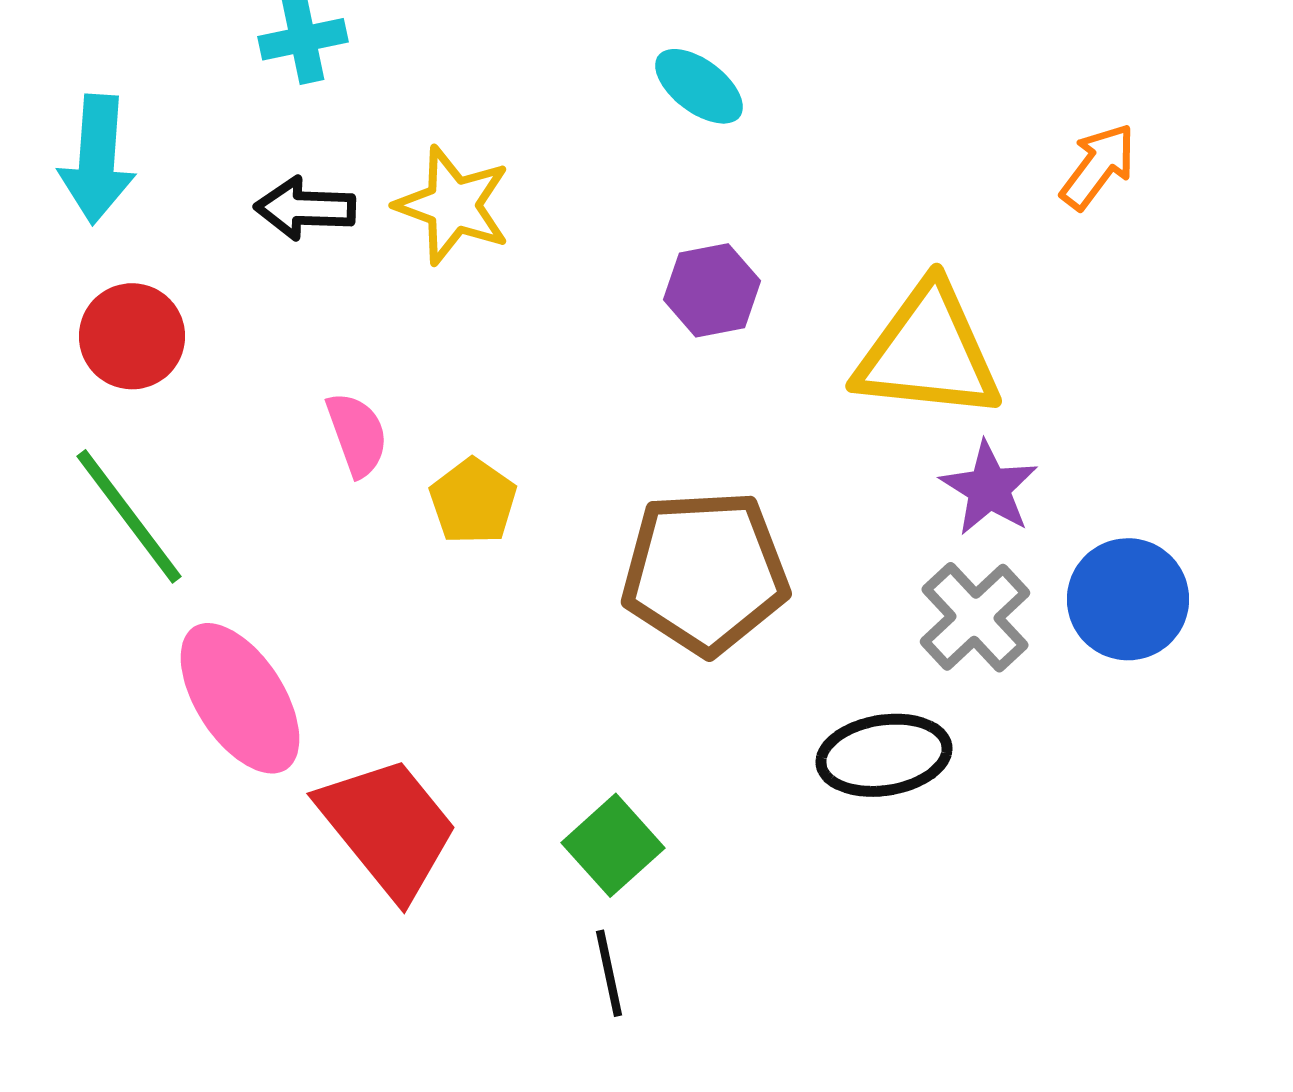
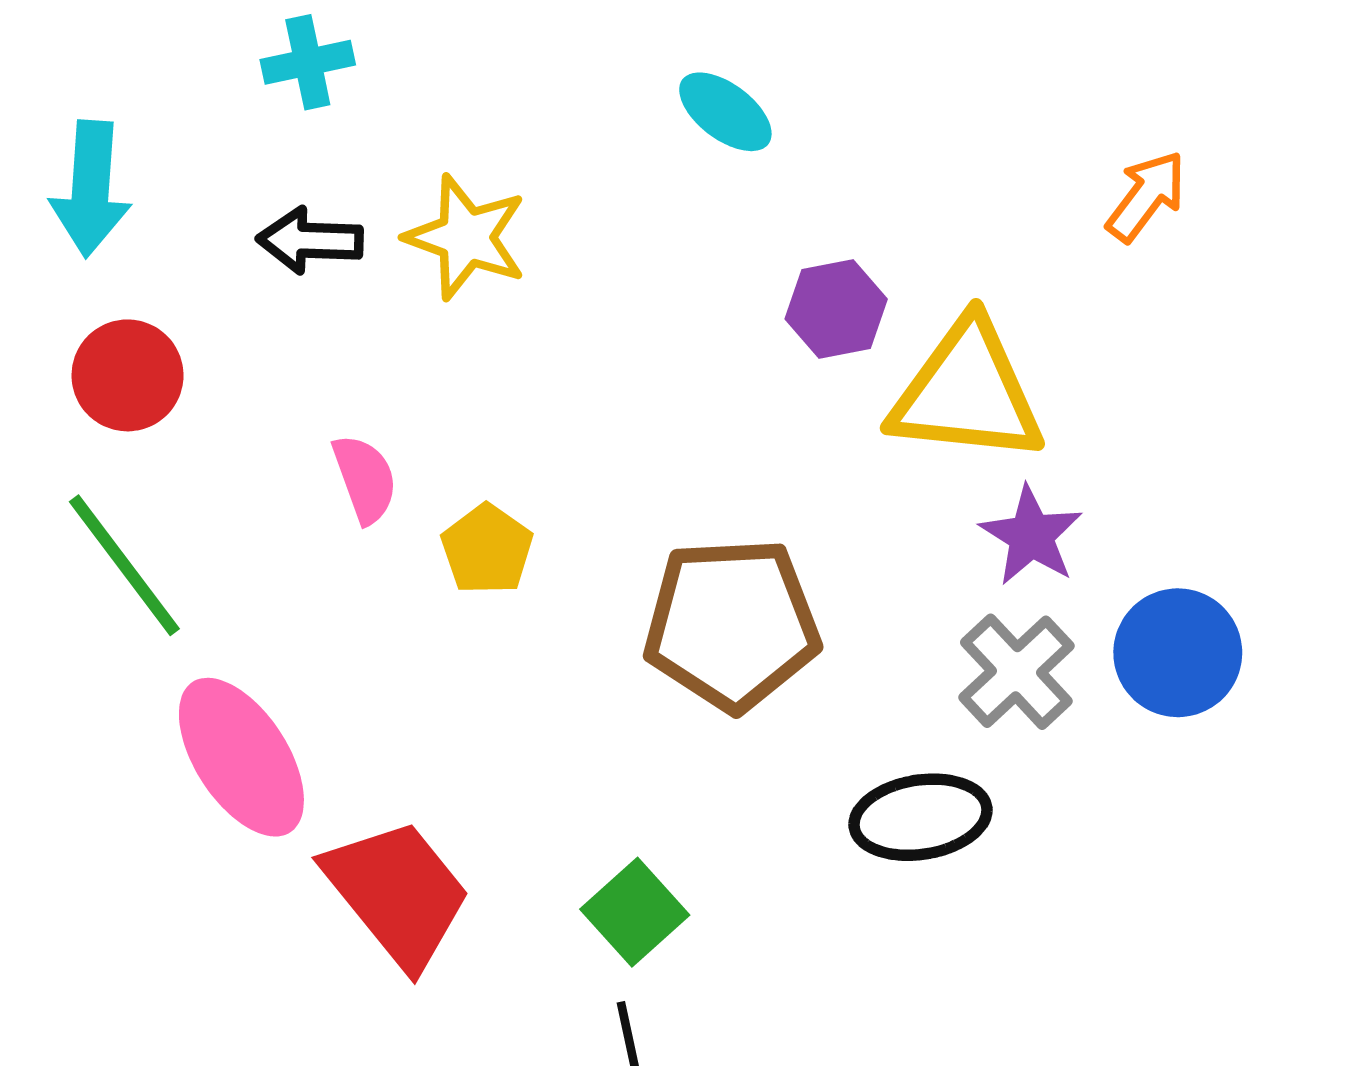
purple hexagon: (712, 290) -> (836, 309), moved

